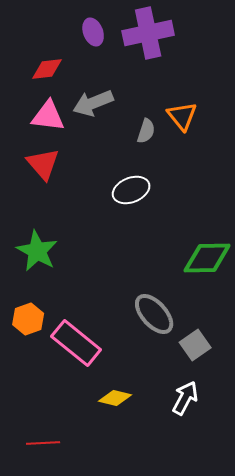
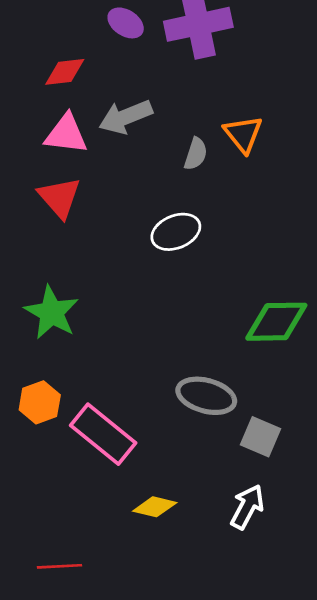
purple ellipse: (93, 32) -> (126, 23), turned -36
gray ellipse: (154, 314) -> (206, 396), turned -33
gray square: (195, 345) -> (260, 437), turned -32

